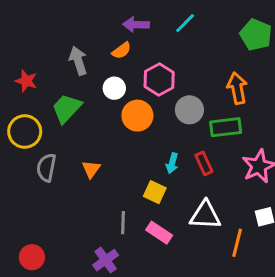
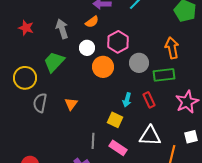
red star: (26, 81) -> (26, 28), moved

